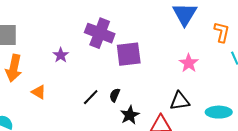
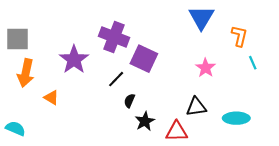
purple square: (129, 54) -> (144, 59), turned 32
purple star: (61, 55) -> (74, 60), size x1.8
black line: (91, 97) -> (116, 79), moved

